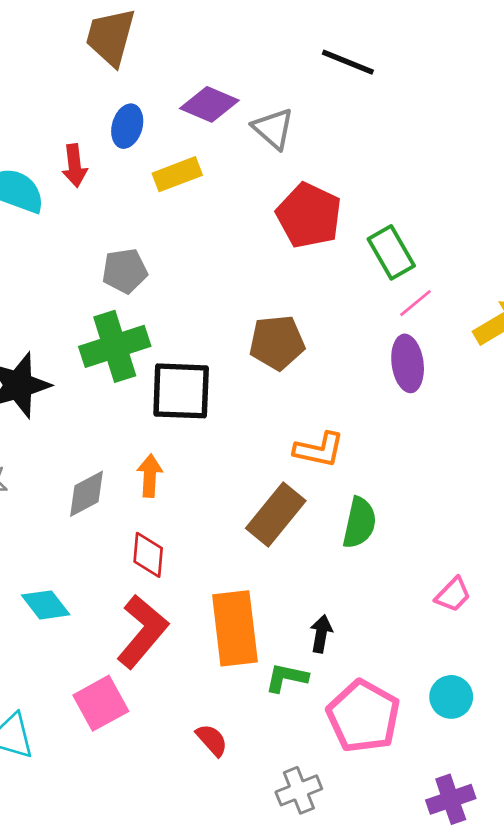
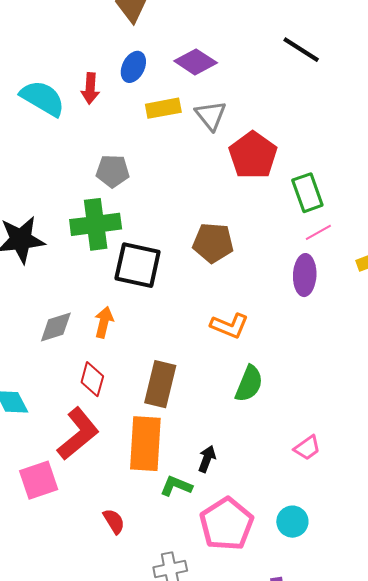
gray triangle: (273, 129) -> (211, 115), moved
brown rectangle: (276, 515) -> (160, 384), moved, turned -36

